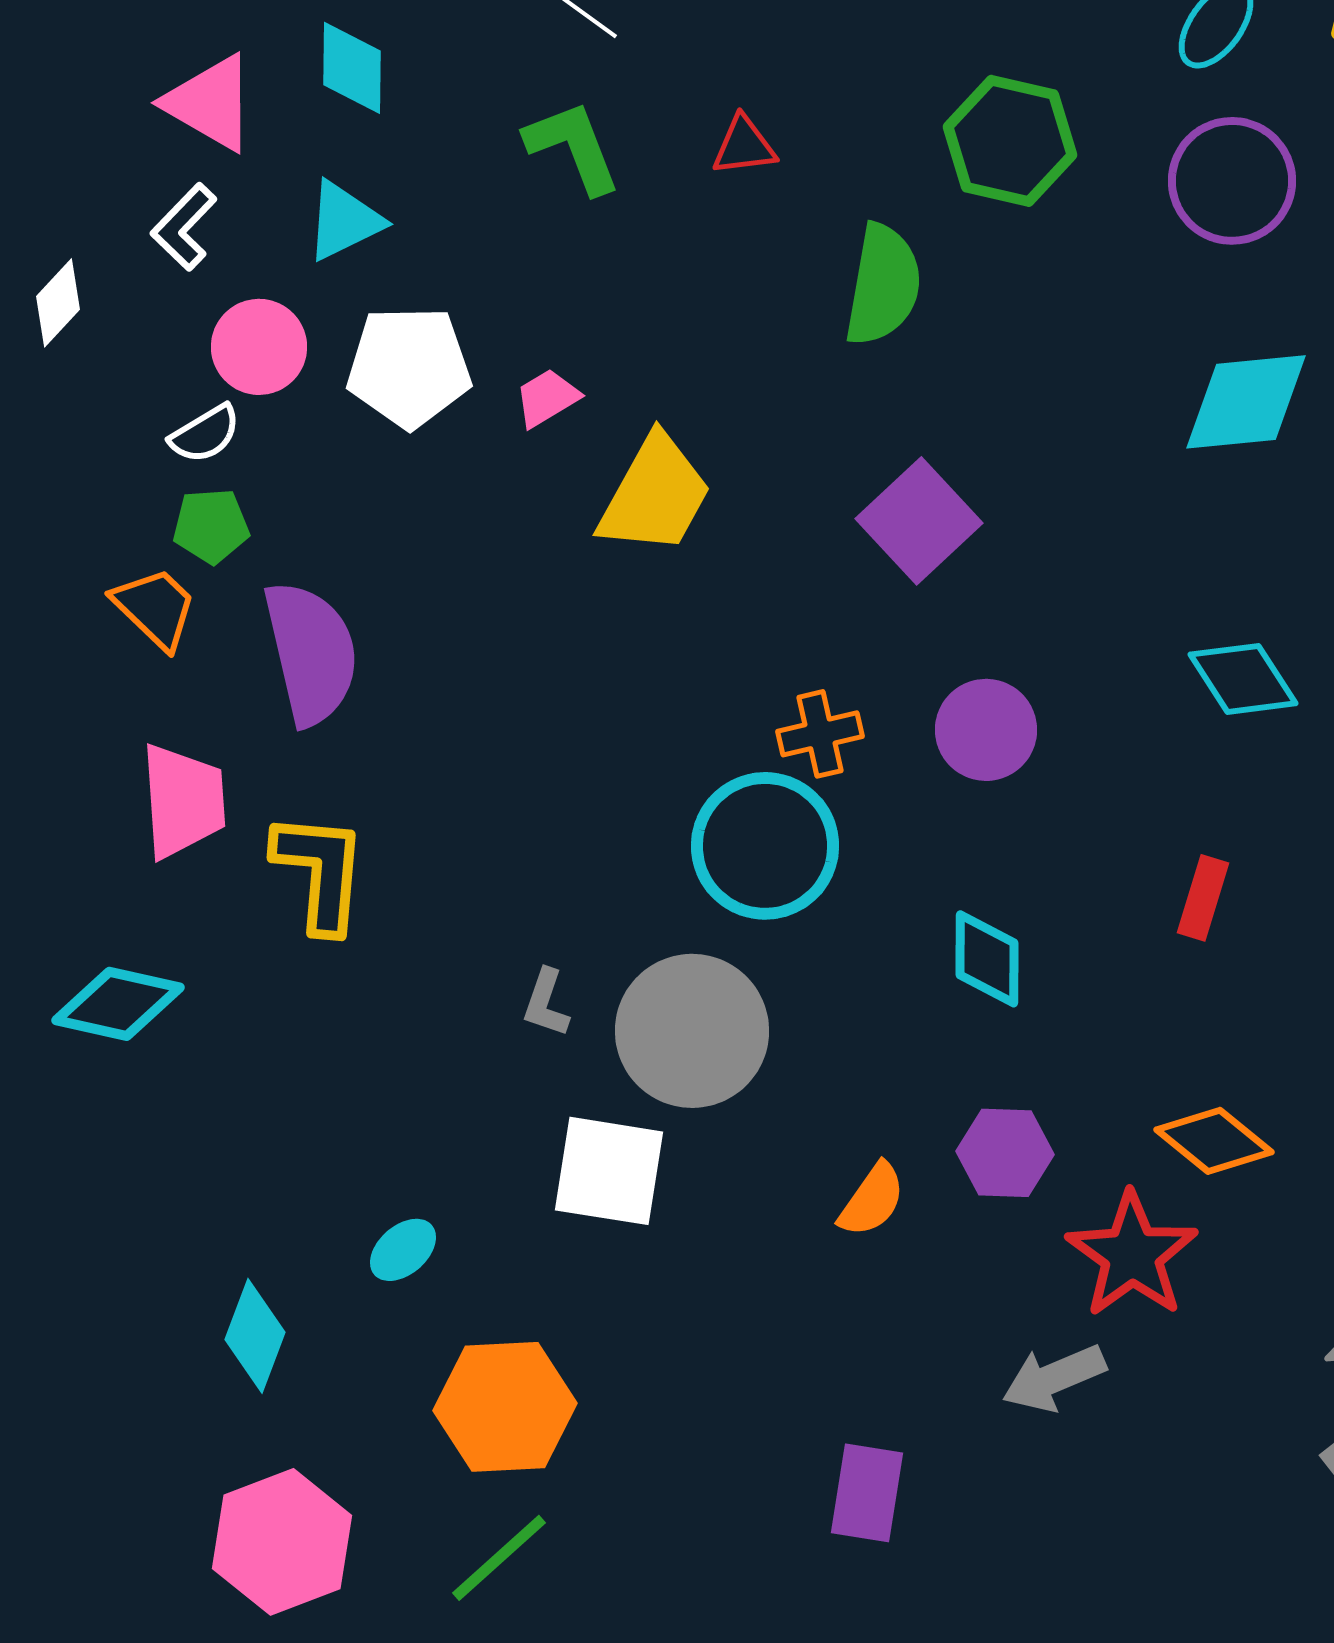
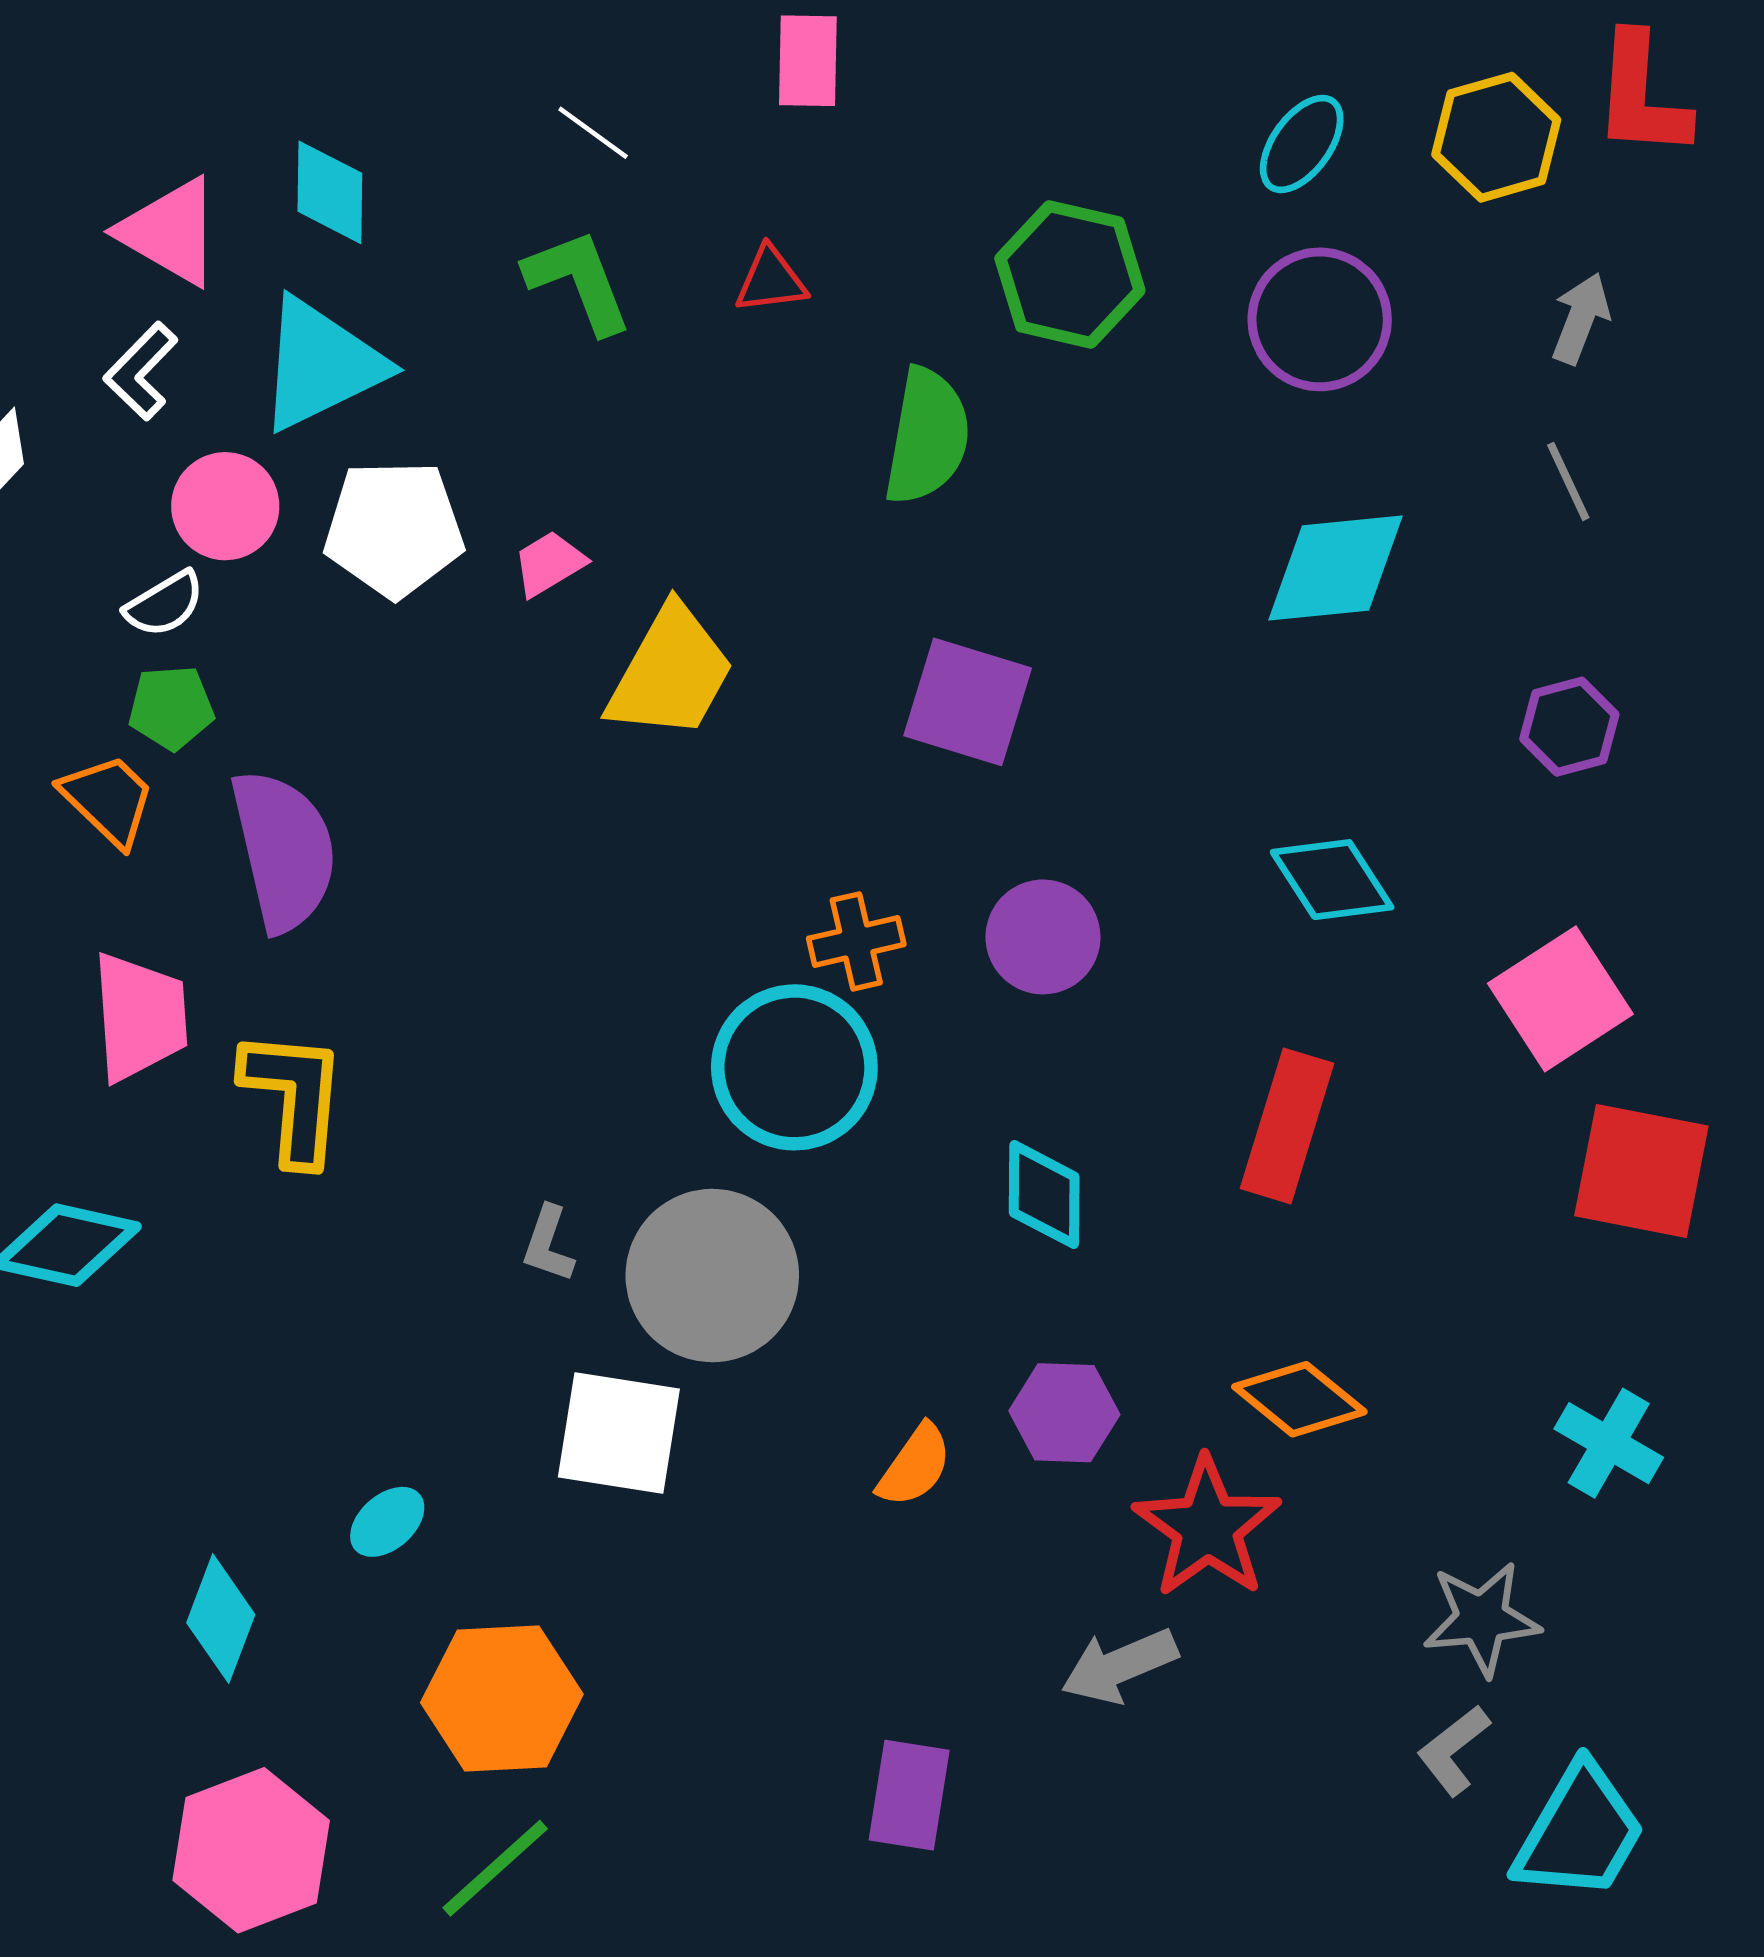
cyan triangle: (344, 221) -> (321, 364), size x1.5
purple square: (919, 521) -> (968, 702), turned -30
red rectangle: (1203, 898) -> (1287, 1126), size x1.6

